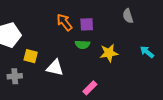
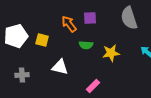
gray semicircle: (128, 16) -> (129, 18), size x1.6
purple square: (87, 24) -> (90, 18), moved
yellow square: (31, 56) -> (42, 40), moved

